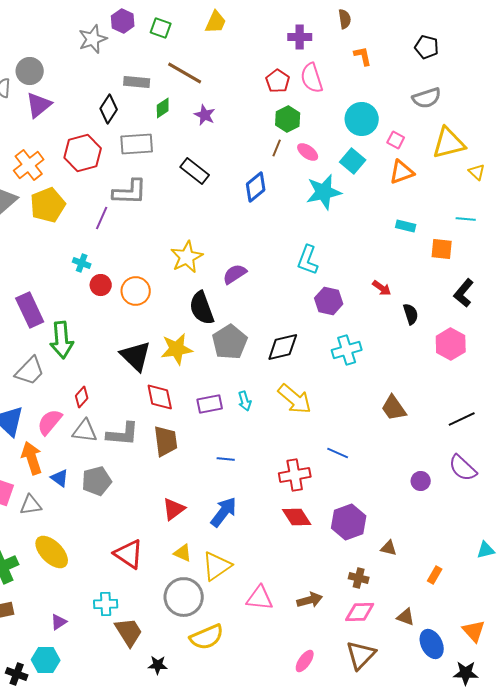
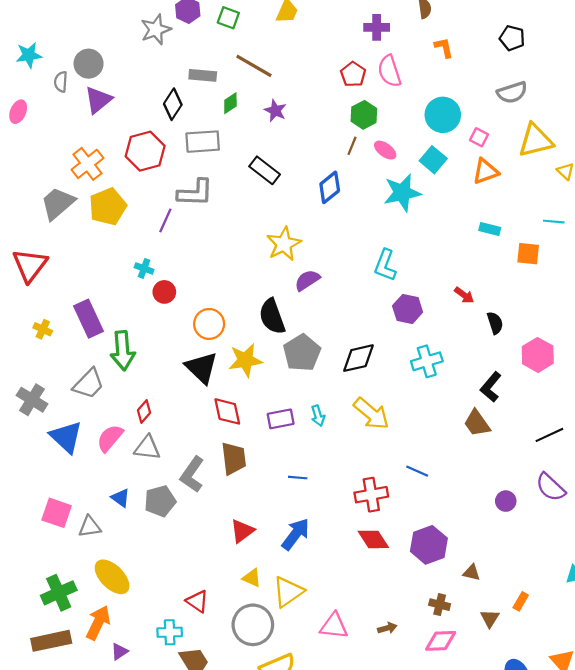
yellow star: (187, 257) -> (284, 244), moved
orange circle: (136, 291) -> (209, 324), moved
black L-shape: (464, 293) -> (491, 387), moved
gray L-shape: (123, 434) -> (192, 474), moved, turned 120
orange arrow: (32, 458) -> (98, 623), moved, turned 44
red triangle: (129, 554) -> (197, 601), moved, size x0.7
brown arrow: (310, 600) -> (387, 628), size x0.7
brown triangle: (406, 617) -> (490, 618), moved, turned 42

